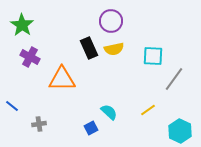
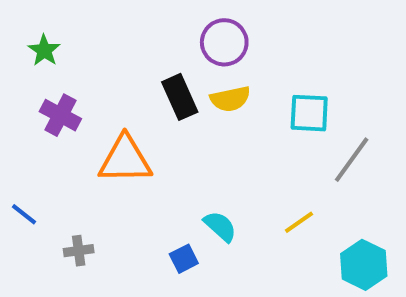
green star: (22, 25) -> (44, 50), size x0.7

